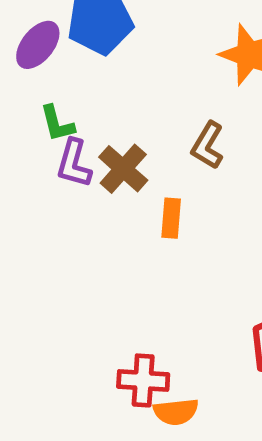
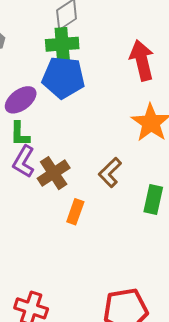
purple ellipse: (38, 45) -> (21, 100), moved

